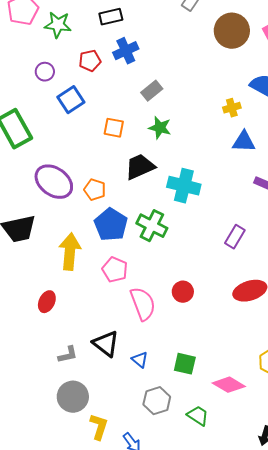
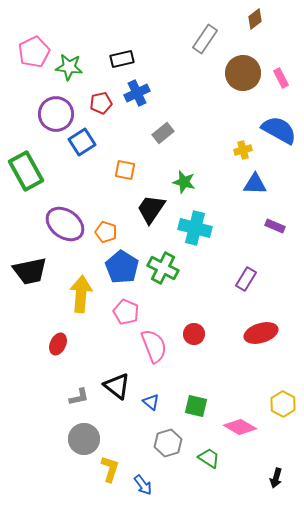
purple circle: (45, 72) -> (56, 114), size x1.8
green star: (160, 128) -> (184, 182), moved
black trapezoid: (140, 167) -> (151, 209), turned -32

